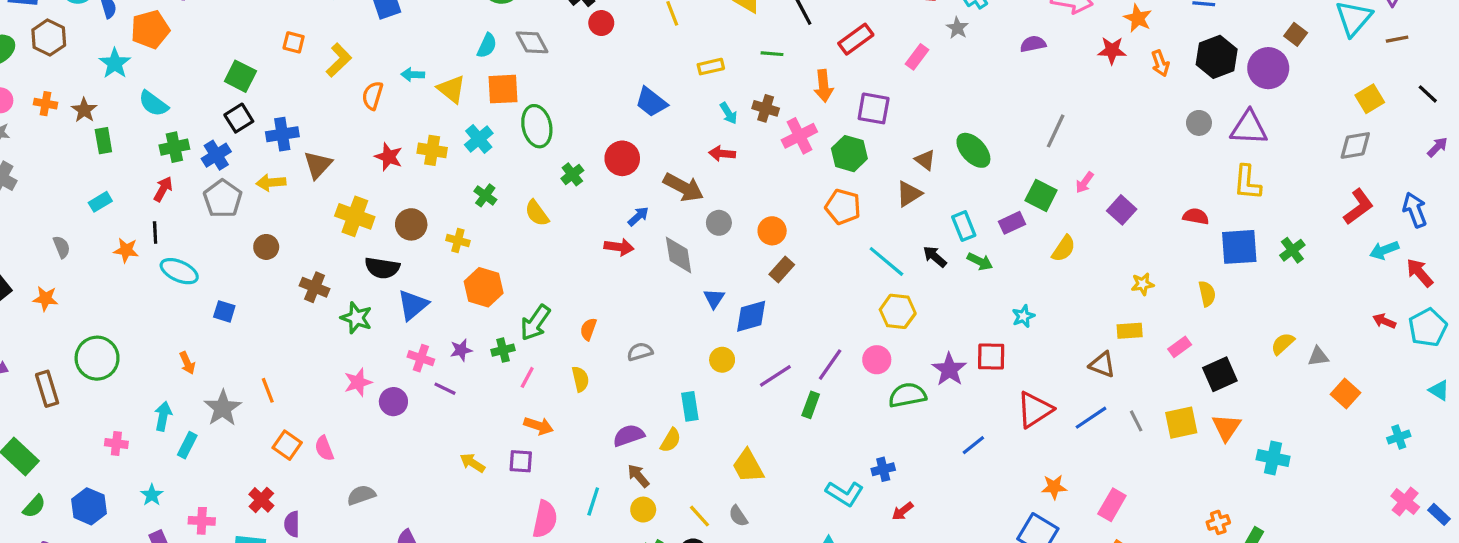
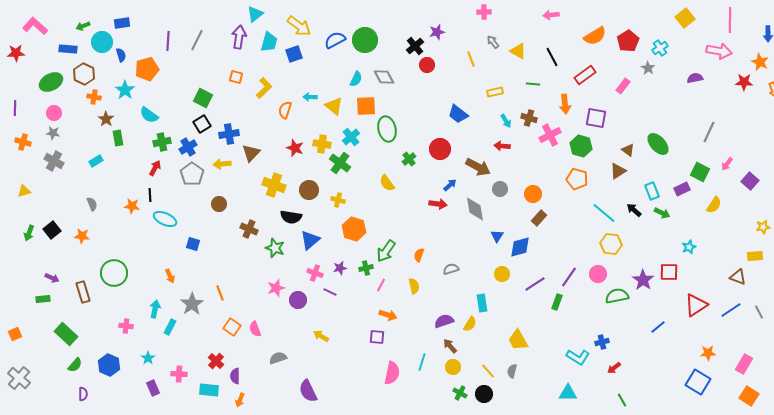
orange cross: (45, 104) -> (94, 97), moved
green cross: (485, 195) -> (340, 163), moved, size x1.5
cyan rectangle: (100, 202) -> (96, 161), moved
yellow arrow: (472, 463) -> (321, 336), moved
gray semicircle: (738, 516) -> (512, 371), turned 48

